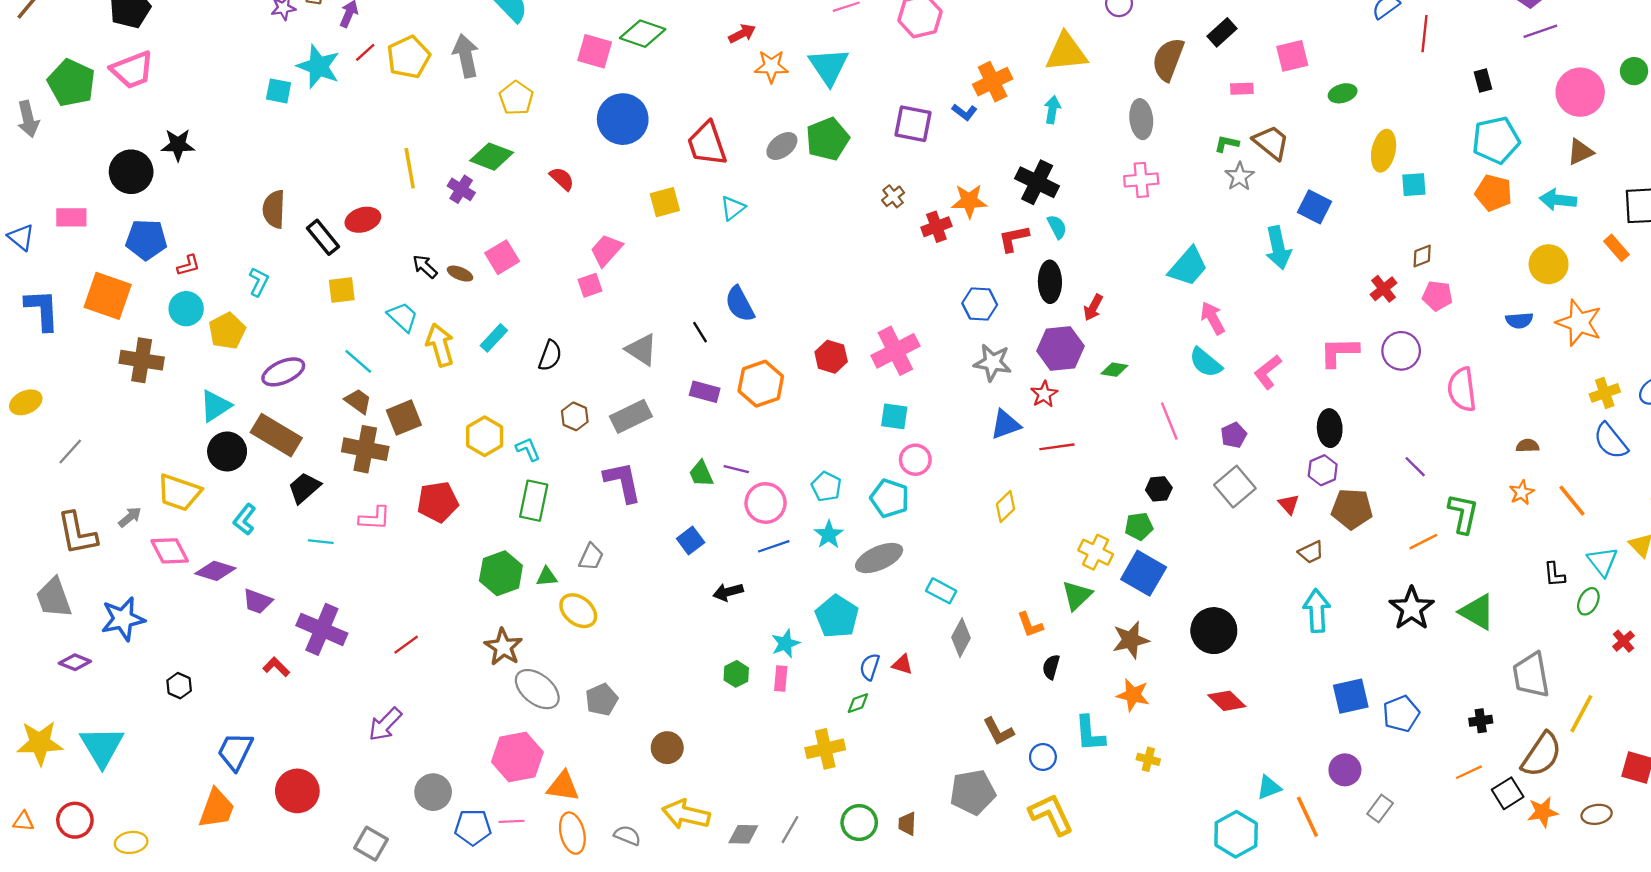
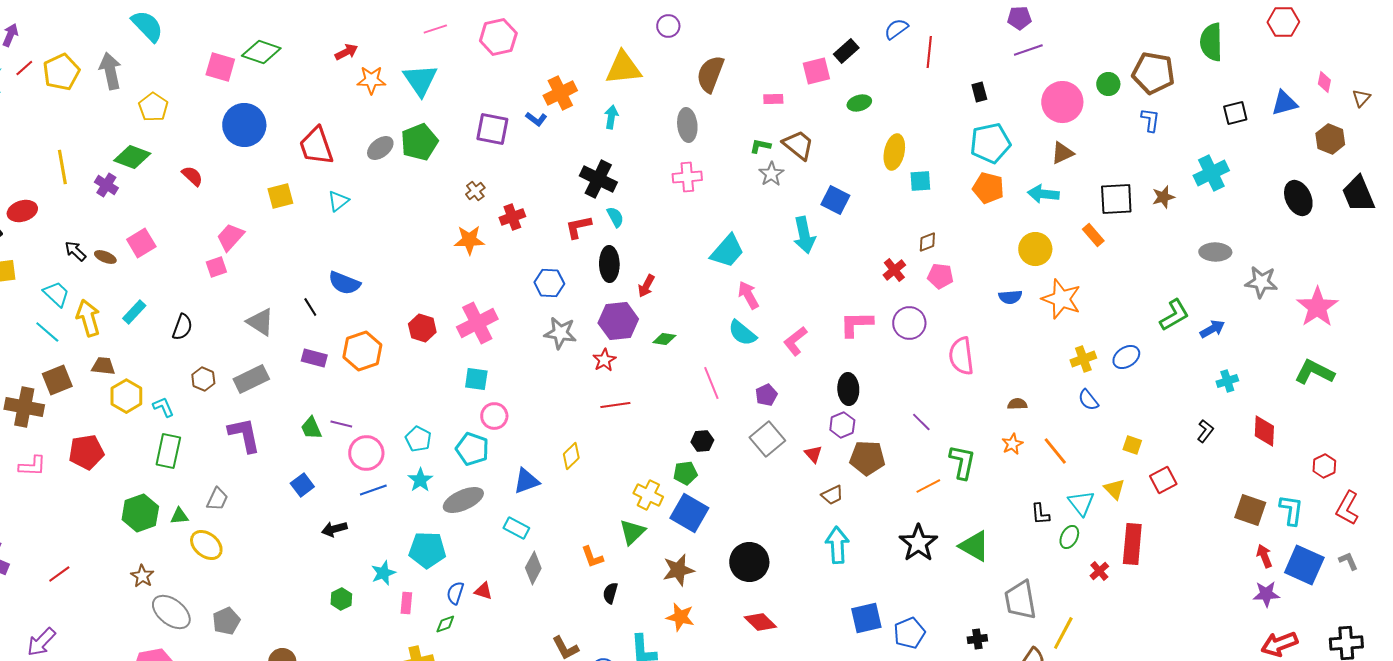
black rectangle: (1222, 32) -> (846, 51), moved
orange star: (969, 201) -> (469, 240), moved
blue semicircle: (740, 304) -> (344, 283), turned -40
cyan line: (358, 361) -> (47, 332), moved
brown trapezoid: (358, 401) -> (103, 366), moved, turned -30
blue triangle: (1005, 425) -> (526, 481), moved
blue semicircle: (1611, 441) -> (1088, 400), size x0.7
cyan pentagon: (837, 617) -> (427, 550), turned -30
brown star: (503, 647) -> (142, 576), size x0.7
pink rectangle: (781, 679) -> (406, 603), moved

